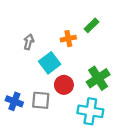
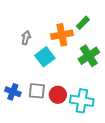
orange cross: (68, 39) -> (62, 35), size x1.5
green cross: (98, 78) -> (89, 56), moved
red circle: (64, 85) -> (58, 95), moved

